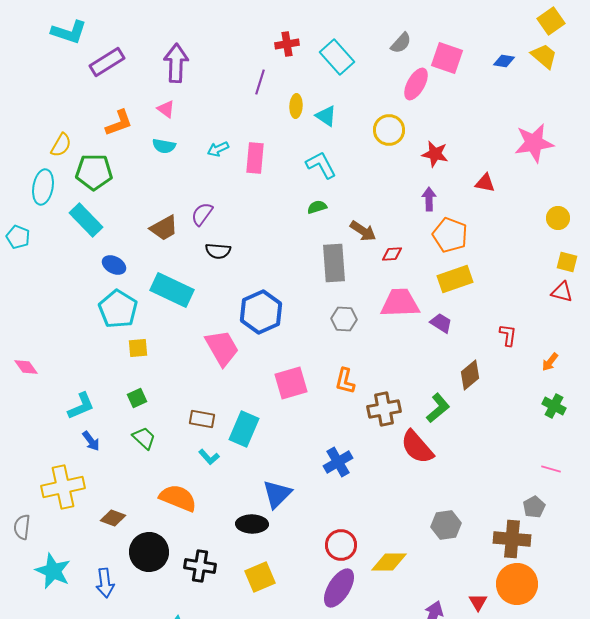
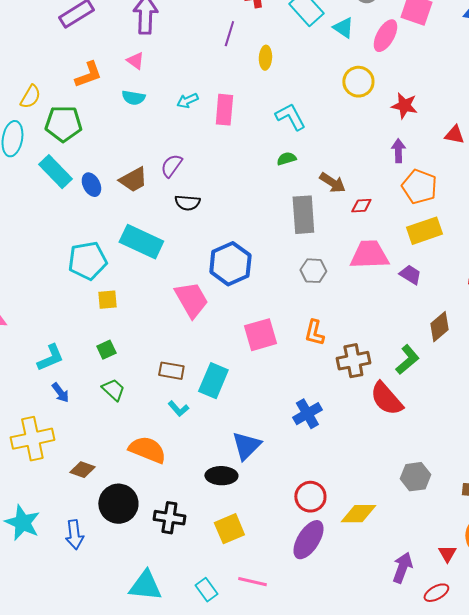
cyan triangle: (326, 116) -> (343, 28), moved
blue ellipse: (114, 265) -> (91, 185), moved, turned 35
cyan pentagon: (118, 309) -> (87, 261), turned 30

